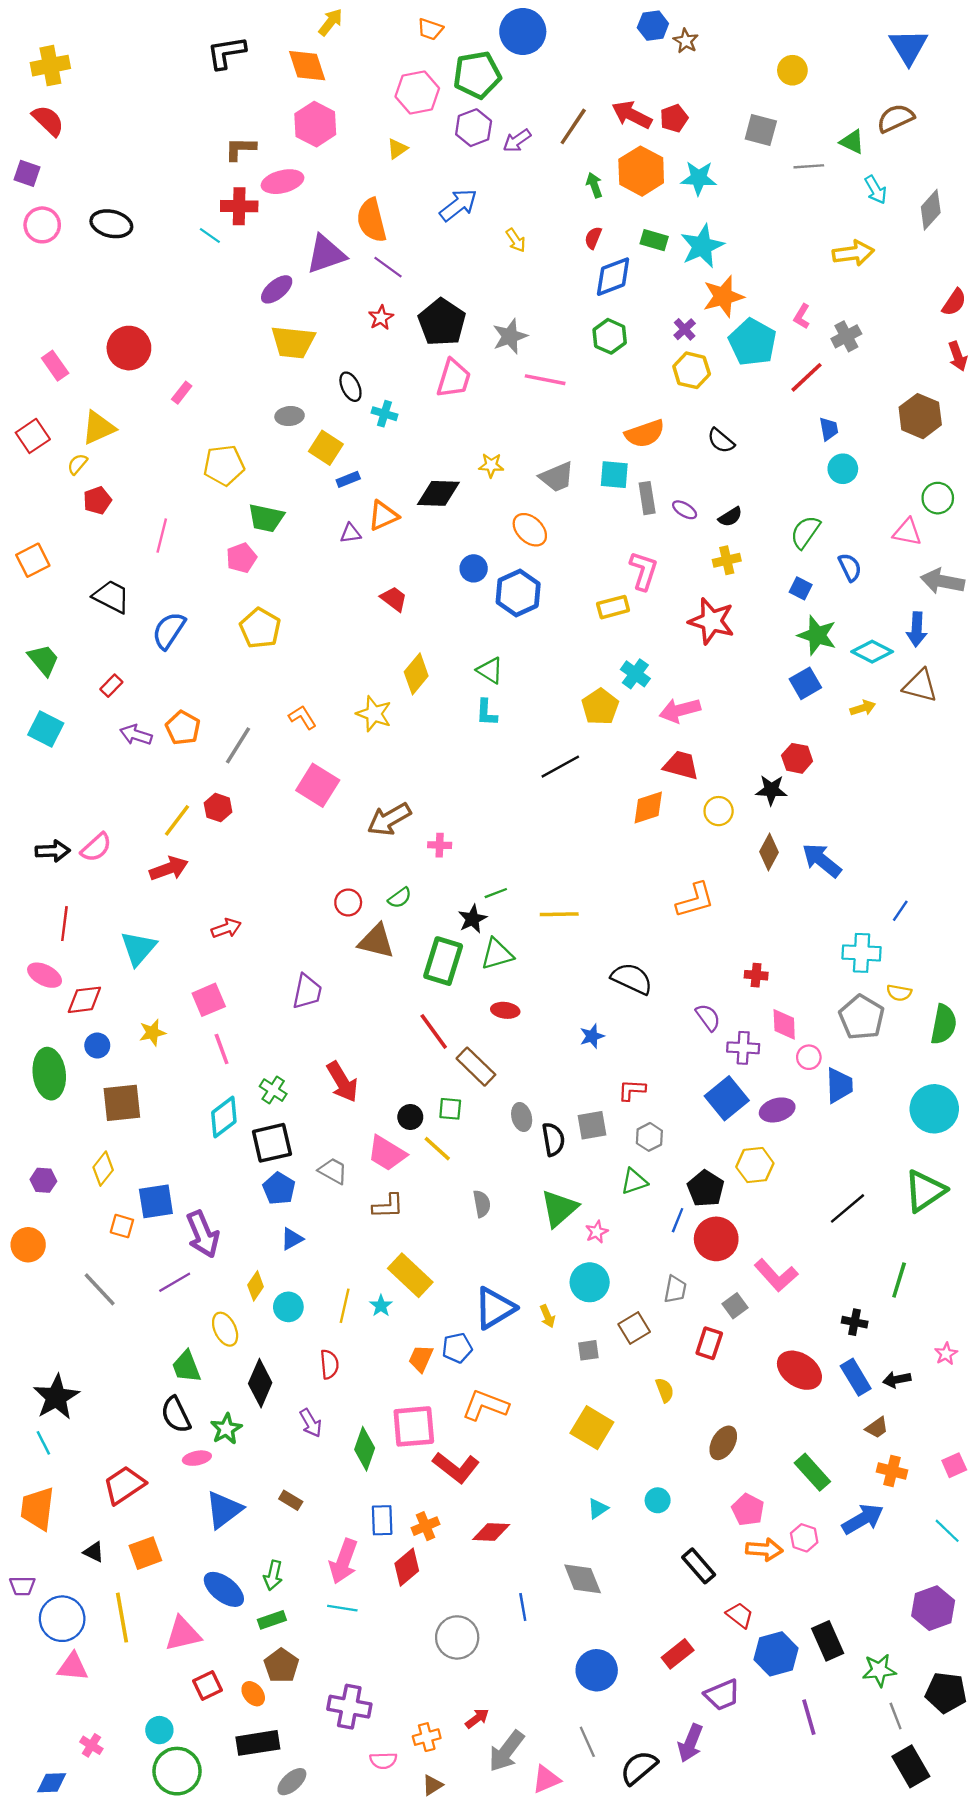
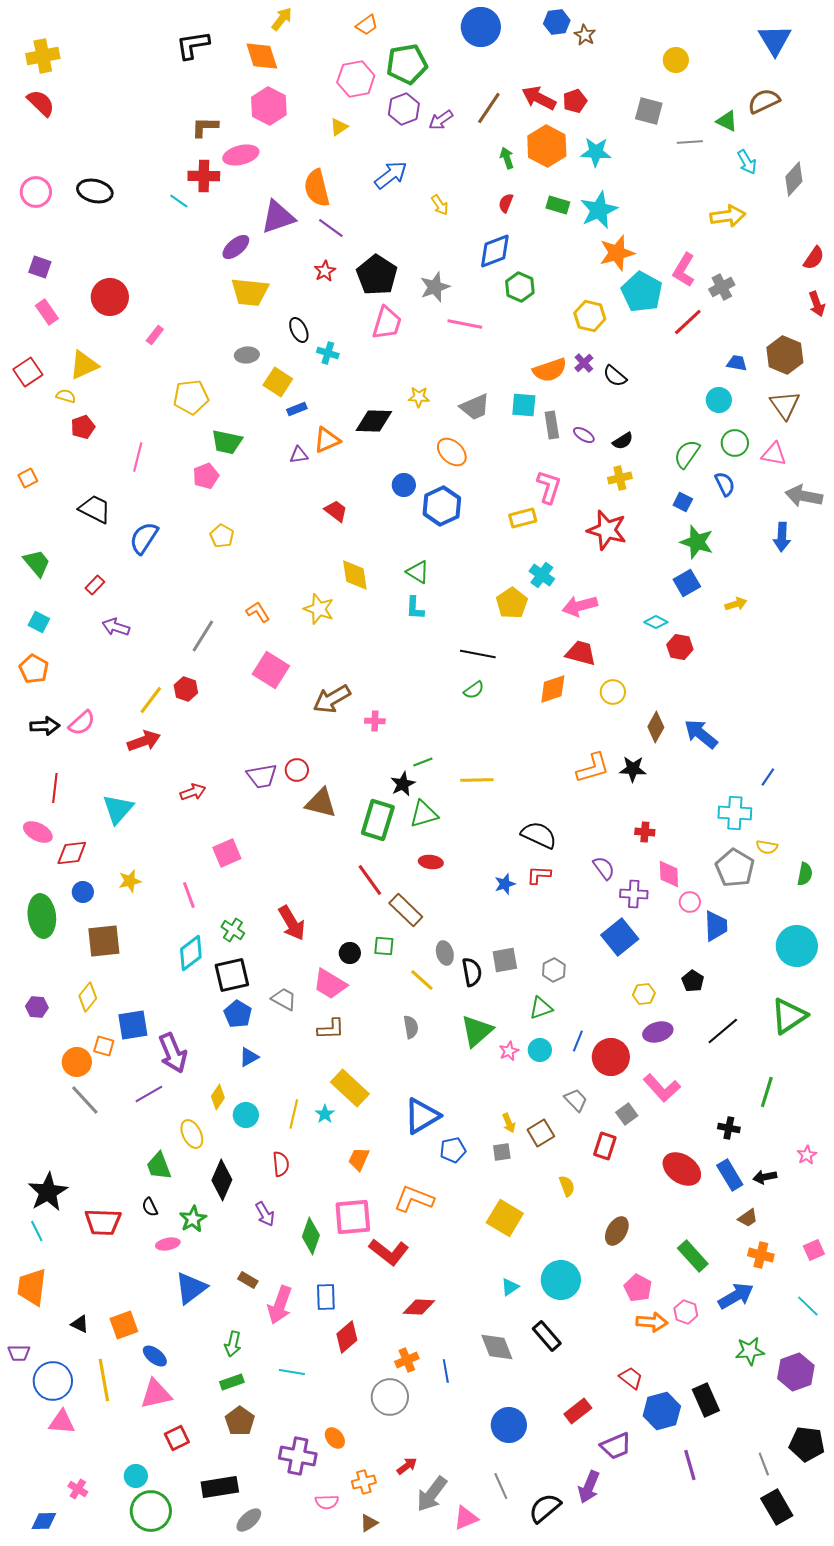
orange trapezoid: (430, 29) -> (367, 25), turned -55
blue circle: (523, 32) -> (481, 27), moved
purple square: (27, 173) -> (40, 267), moved
blue diamond: (613, 277) -> (495, 251), moved
pink L-shape: (802, 316) -> (684, 270), size x1.6
purple cross: (685, 329) -> (584, 363), moved
blue trapezoid: (829, 429) -> (737, 363), moved, turned -70
yellow semicircle: (77, 464) -> (66, 396), turned 66
green circle: (938, 498) -> (735, 443), moved
orange square: (33, 560) -> (28, 478), size x0.7
yellow pentagon: (260, 628) -> (222, 536), size x0.7
cyan diamond: (872, 652) -> (656, 622), moved, size x0.7
yellow diamond: (416, 674) -> (355, 575), turned -48
brown triangle: (920, 686) -> (785, 405), moved, turned 40
orange pentagon: (183, 728) -> (34, 669), moved
cyan square: (46, 729) -> (39, 622), size x0.7
black line: (560, 767) -> (478, 654), turned 40
black star: (771, 790) -> (633, 769), moved
green semicircle: (400, 898) -> (474, 690), moved
purple trapezoid: (307, 992) -> (262, 776), moved, turned 68
pink square: (209, 1000) -> (227, 853), moved
green semicircle: (944, 1024) -> (805, 874), size x0.7
red L-shape: (632, 1090) -> (539, 875), moved
purple ellipse: (777, 1110) -> (658, 1032), moved
yellow line: (437, 1149) -> (422, 980), moved
yellow hexagon: (755, 1165) -> (644, 994), size x0.7
black pentagon: (706, 1189) -> (693, 981), moved, size x0.7
orange circle: (28, 1245) -> (77, 1062), moved
cyan circle: (590, 1282) -> (540, 1050), moved, size x0.7
gray trapezoid: (675, 1289) -> (576, 1100), turned -55
yellow arrow: (547, 1316) -> (509, 1123), moved
blue pentagon: (457, 1348) -> (453, 1150), moved
black semicircle: (176, 1415) -> (150, 1207), size x0.6
red trapezoid: (124, 1485) -> (103, 1222), moved, turned -144
cyan circle: (658, 1500) -> (561, 1280), size x1.8
orange cross: (426, 1526) -> (407, 1360), moved
pink arrow: (343, 1561) -> (280, 1305), moved
black rectangle: (699, 1566) -> (547, 1336), moved
blue ellipse: (224, 1589) -> (155, 1356), moved, size x0.7
green star: (879, 1670) -> (750, 1351), moved
orange ellipse: (253, 1694) -> (335, 1438), moved

